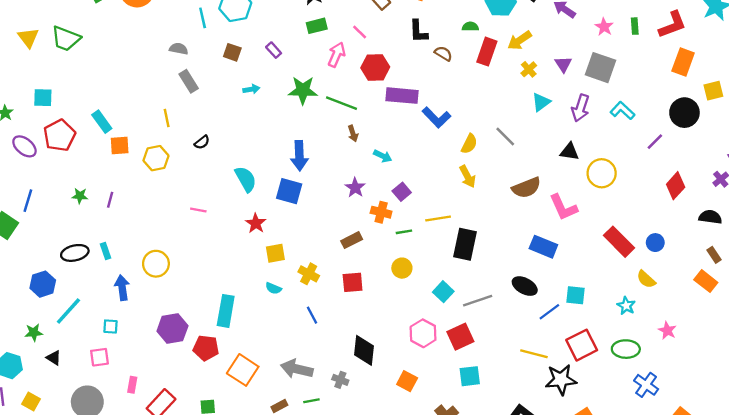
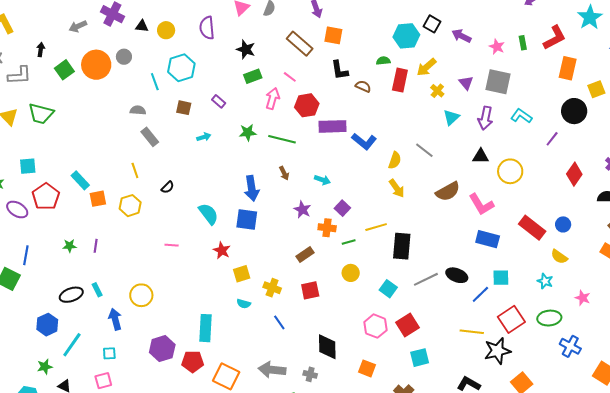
green star: (303, 90) -> (248, 132), size x0.7
brown arrow: (353, 133) -> (284, 173), moved
blue rectangle: (543, 247) -> (488, 239), moved
gray line: (478, 301) -> (426, 279), moved

